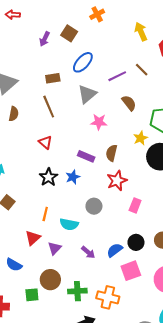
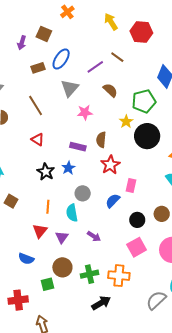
brown rectangle: (53, 78) -> (38, 68), moved
gray circle: (94, 206) -> (83, 193), moved
cyan semicircle: (69, 224) -> (72, 213), turned 78
blue semicircle: (115, 250) -> (113, 201), moved

